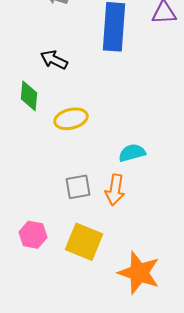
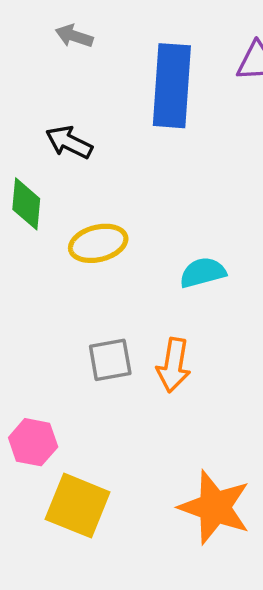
cyan semicircle: (132, 153) -> (203, 272), moved
yellow square: (84, 242) -> (78, 506), moved

